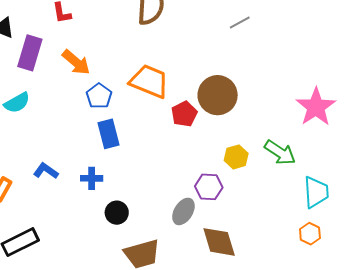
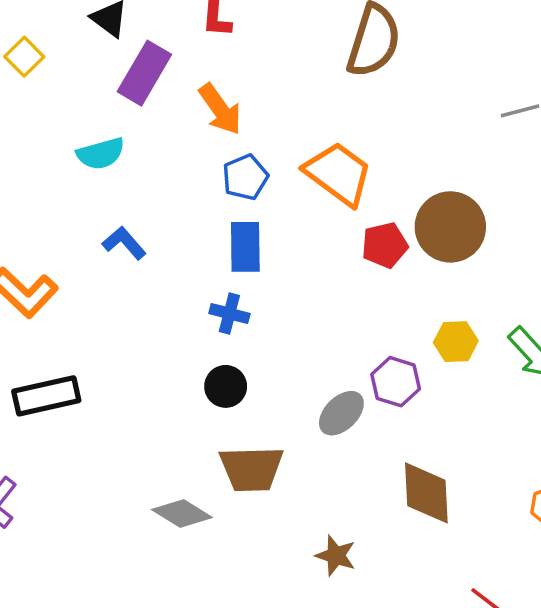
blue L-shape: (46, 171) -> (124, 243), moved
blue cross: (92, 178) -> (229, 313), moved
brown diamond: (219, 242) -> (426, 493), moved

